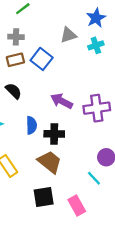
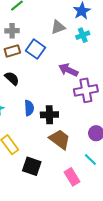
purple arrow: (62, 101) -> (68, 70), moved
brown trapezoid: (50, 162) -> (60, 139), moved
cyan line: (94, 178) -> (90, 160), moved
black square: (44, 197) -> (32, 166), moved, turned 30

